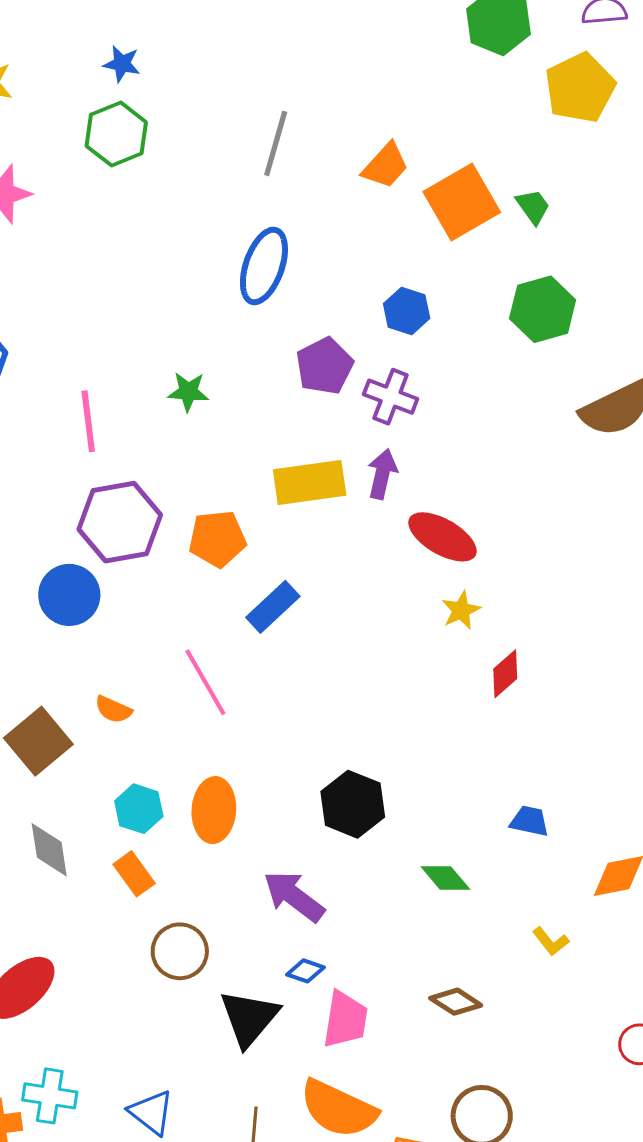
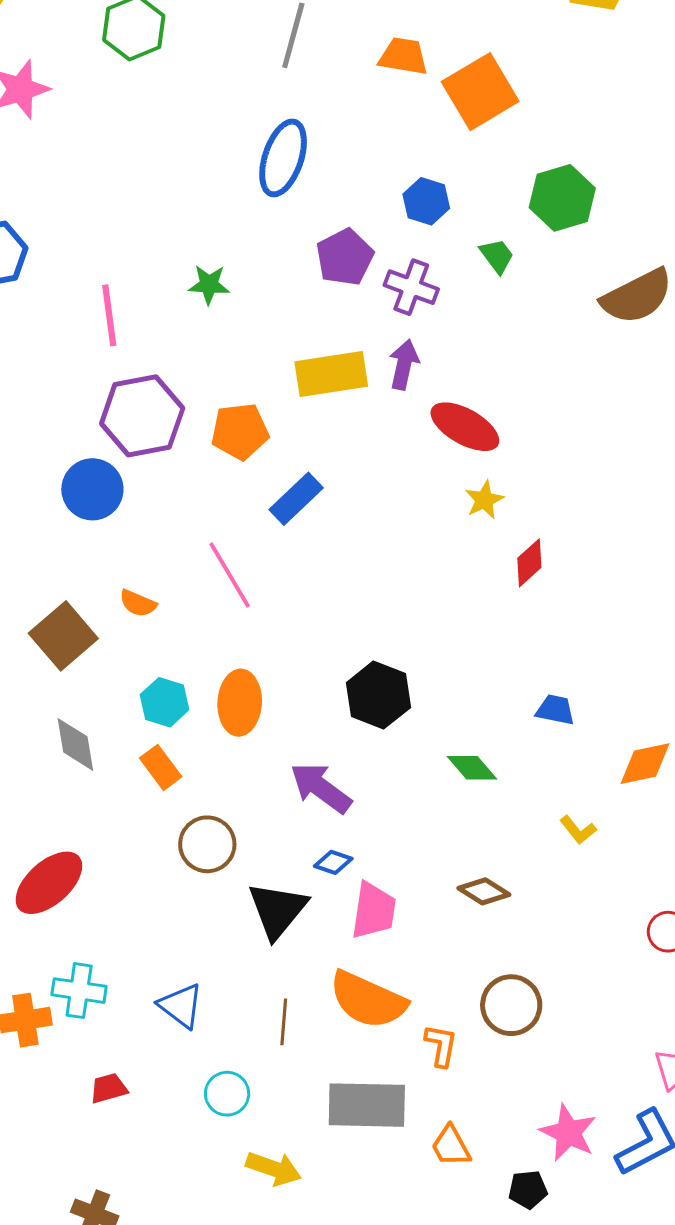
orange trapezoid: (385, 166) -> (403, 56), turned -122
green trapezoid: (533, 207) -> (497, 256), moved

